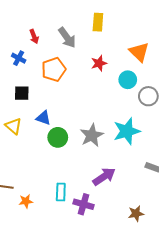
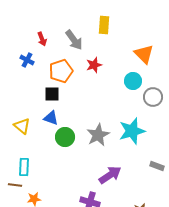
red star: (99, 63) -> (94, 65), moved
black square: (22, 93) -> (52, 94), moved
cyan rectangle: (61, 192) -> (24, 167), moved

